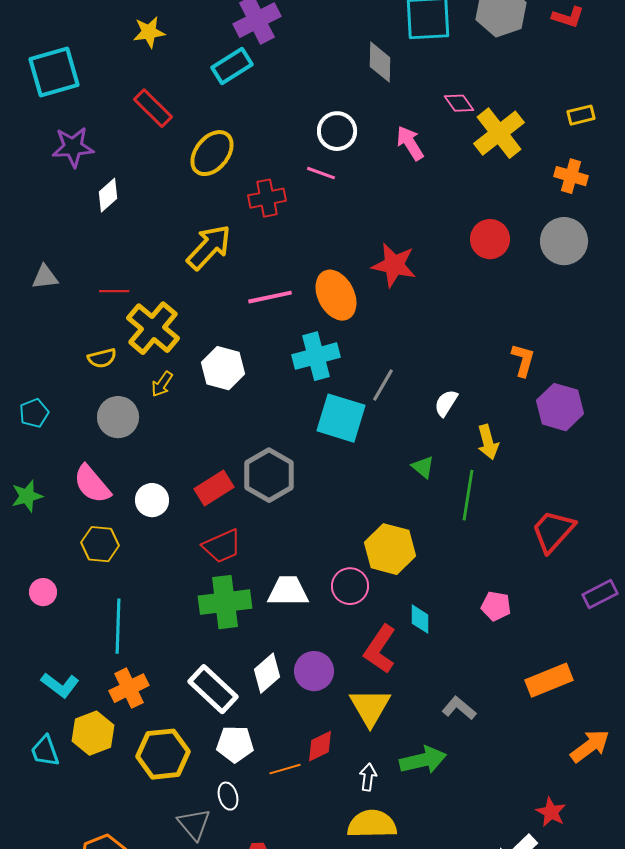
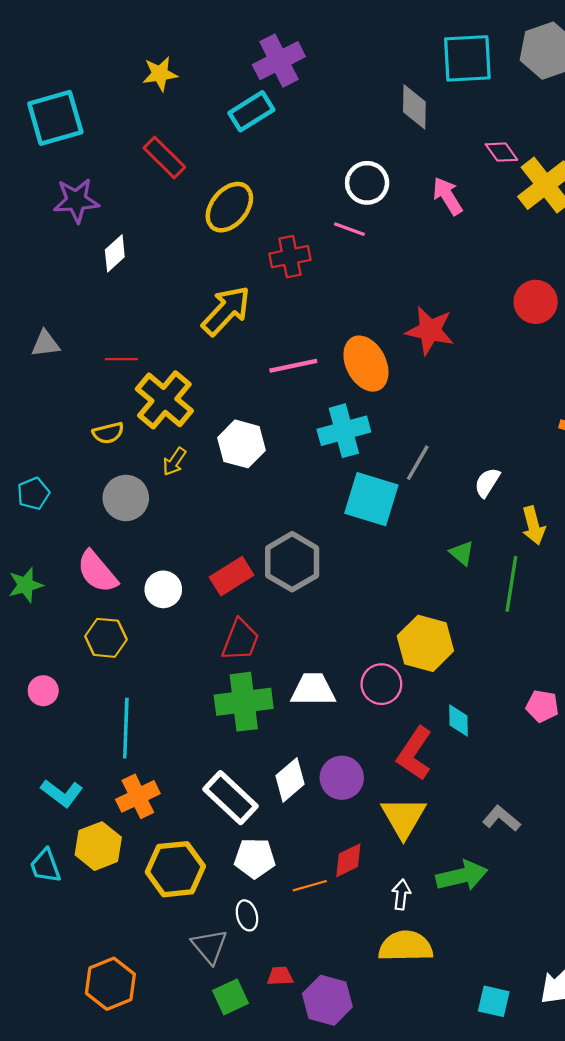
red trapezoid: (222, 546) -> (240, 640), turned -45

